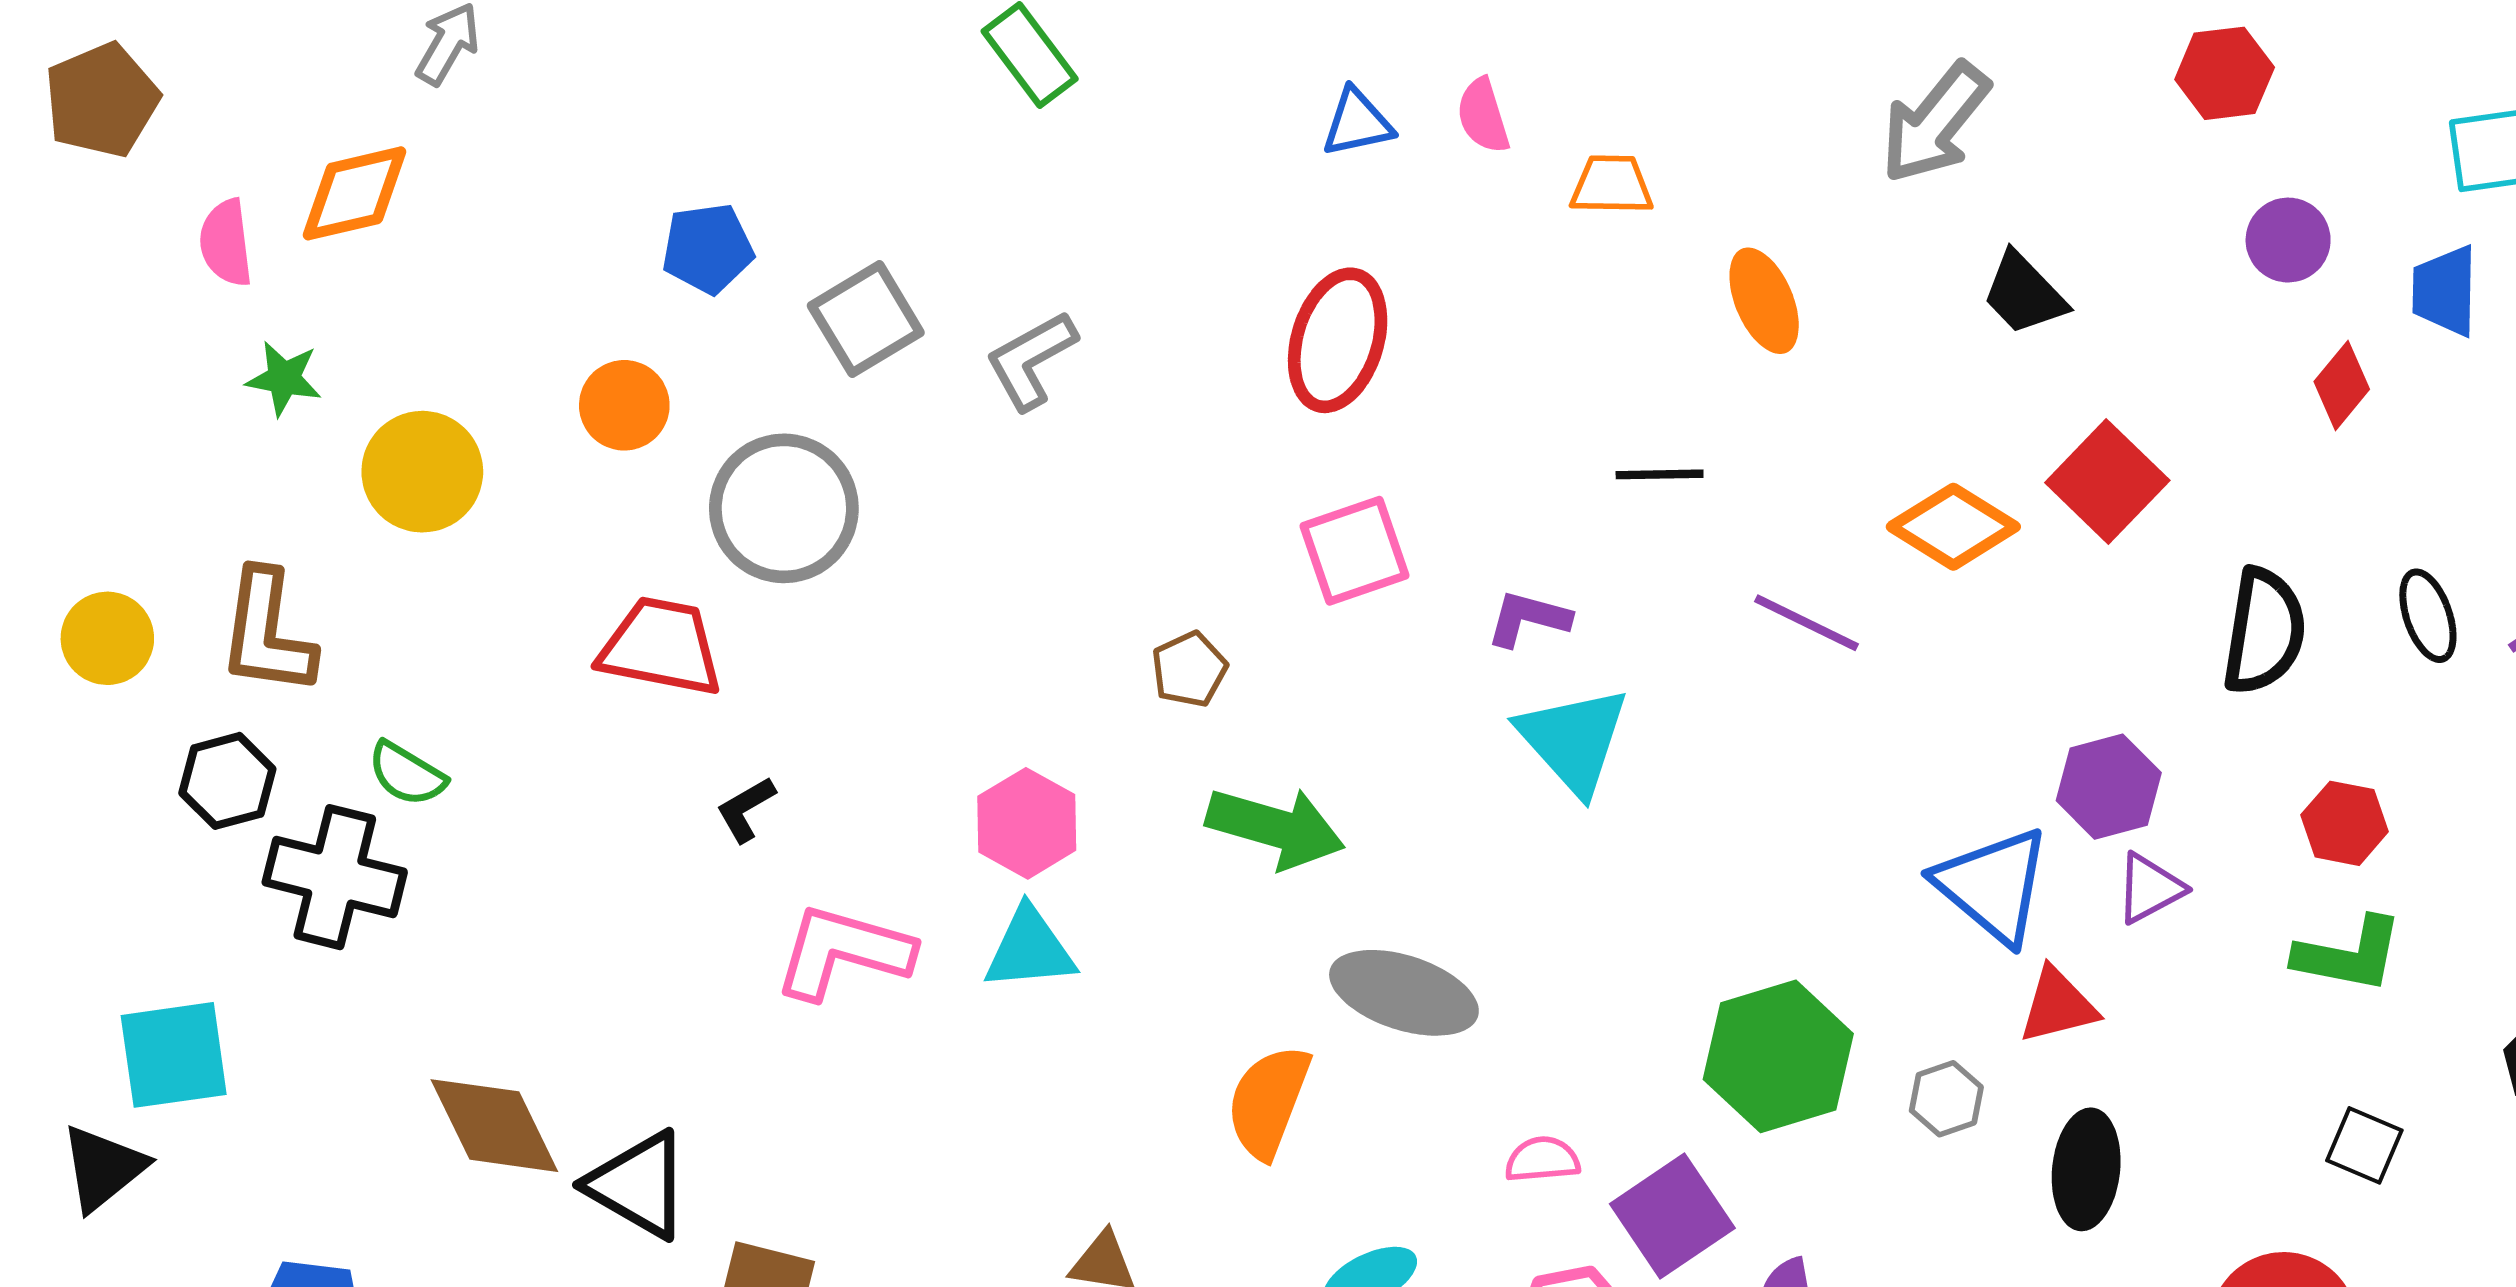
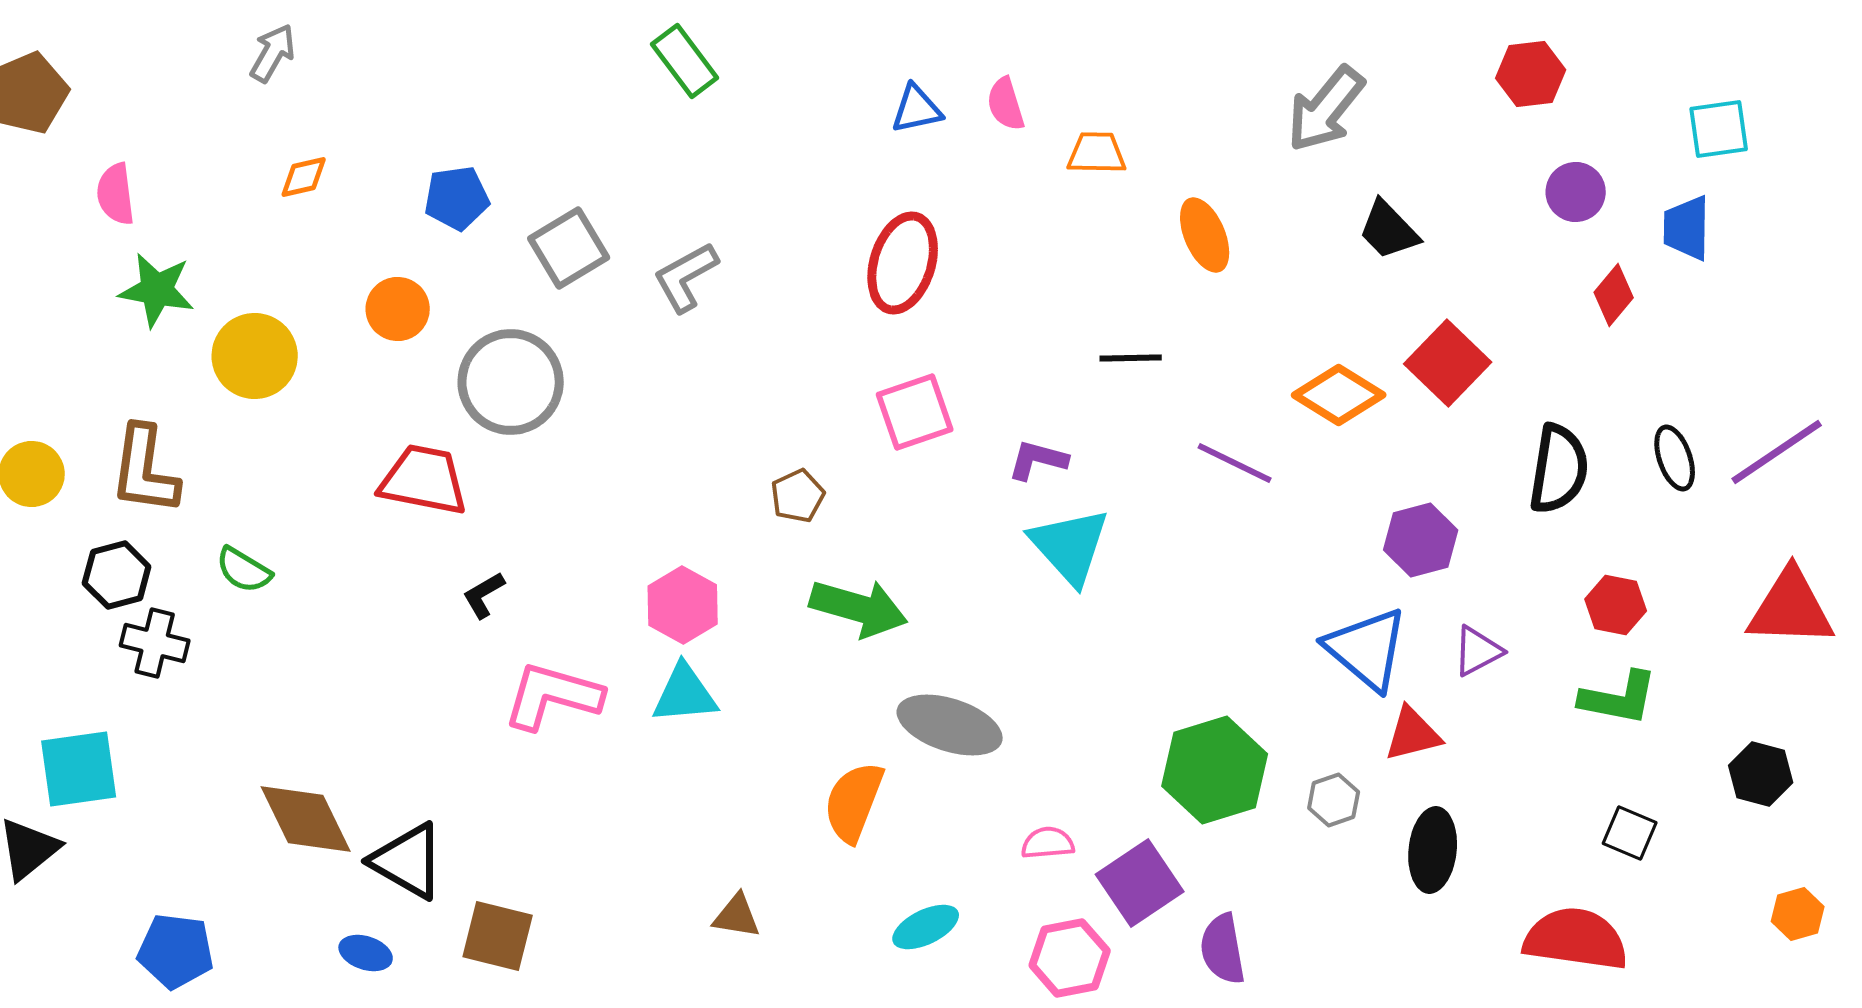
orange diamond: (355, 193) -> (304, 177), moved, size x0.6
green star: (284, 378) -> (157, 290), size x1.4
purple hexagon: (2109, 787) -> (1421, 540), moved
black cross: (335, 877) -> (155, 643), moved, size x0.7

